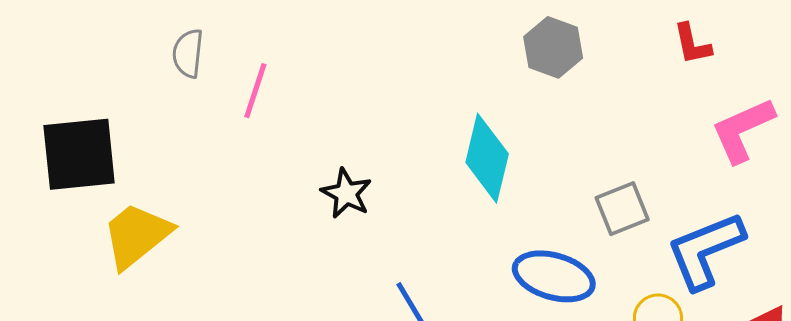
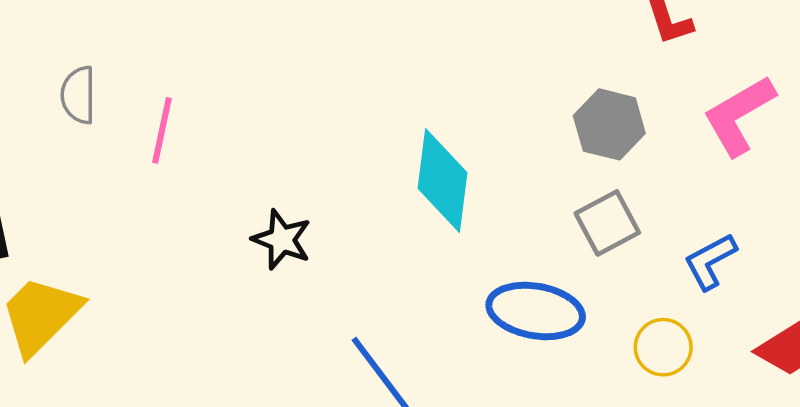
gray hexagon: (553, 47) -> (609, 124), moved
blue L-shape: (705, 250) -> (710, 261), size x0.6

